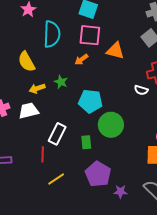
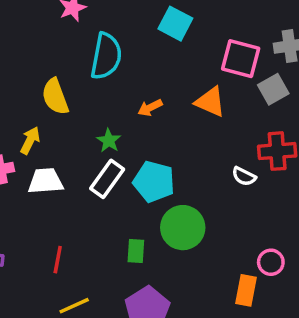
pink square: (90, 35) -> (241, 59), moved
yellow arrow: (37, 88) -> (30, 140), moved, turned 126
white rectangle: (57, 134) -> (107, 179), moved

